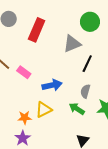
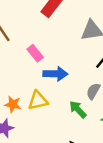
pink rectangle: (24, 72) -> (35, 53), moved

